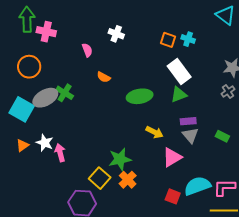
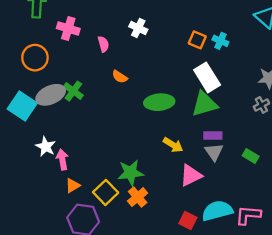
pink cross: (46, 32) -> (68, 29), moved
green triangle: (179, 95) -> (204, 104), size x1.4
orange triangle: (22, 145) -> (73, 185), moved

